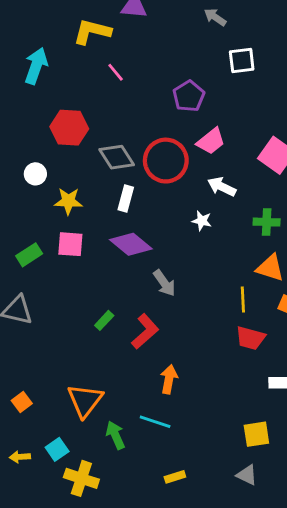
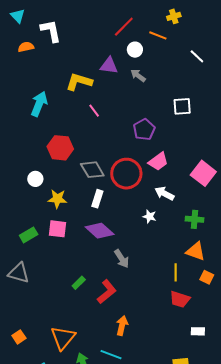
gray arrow: (215, 17) -> (138, 76), moved

